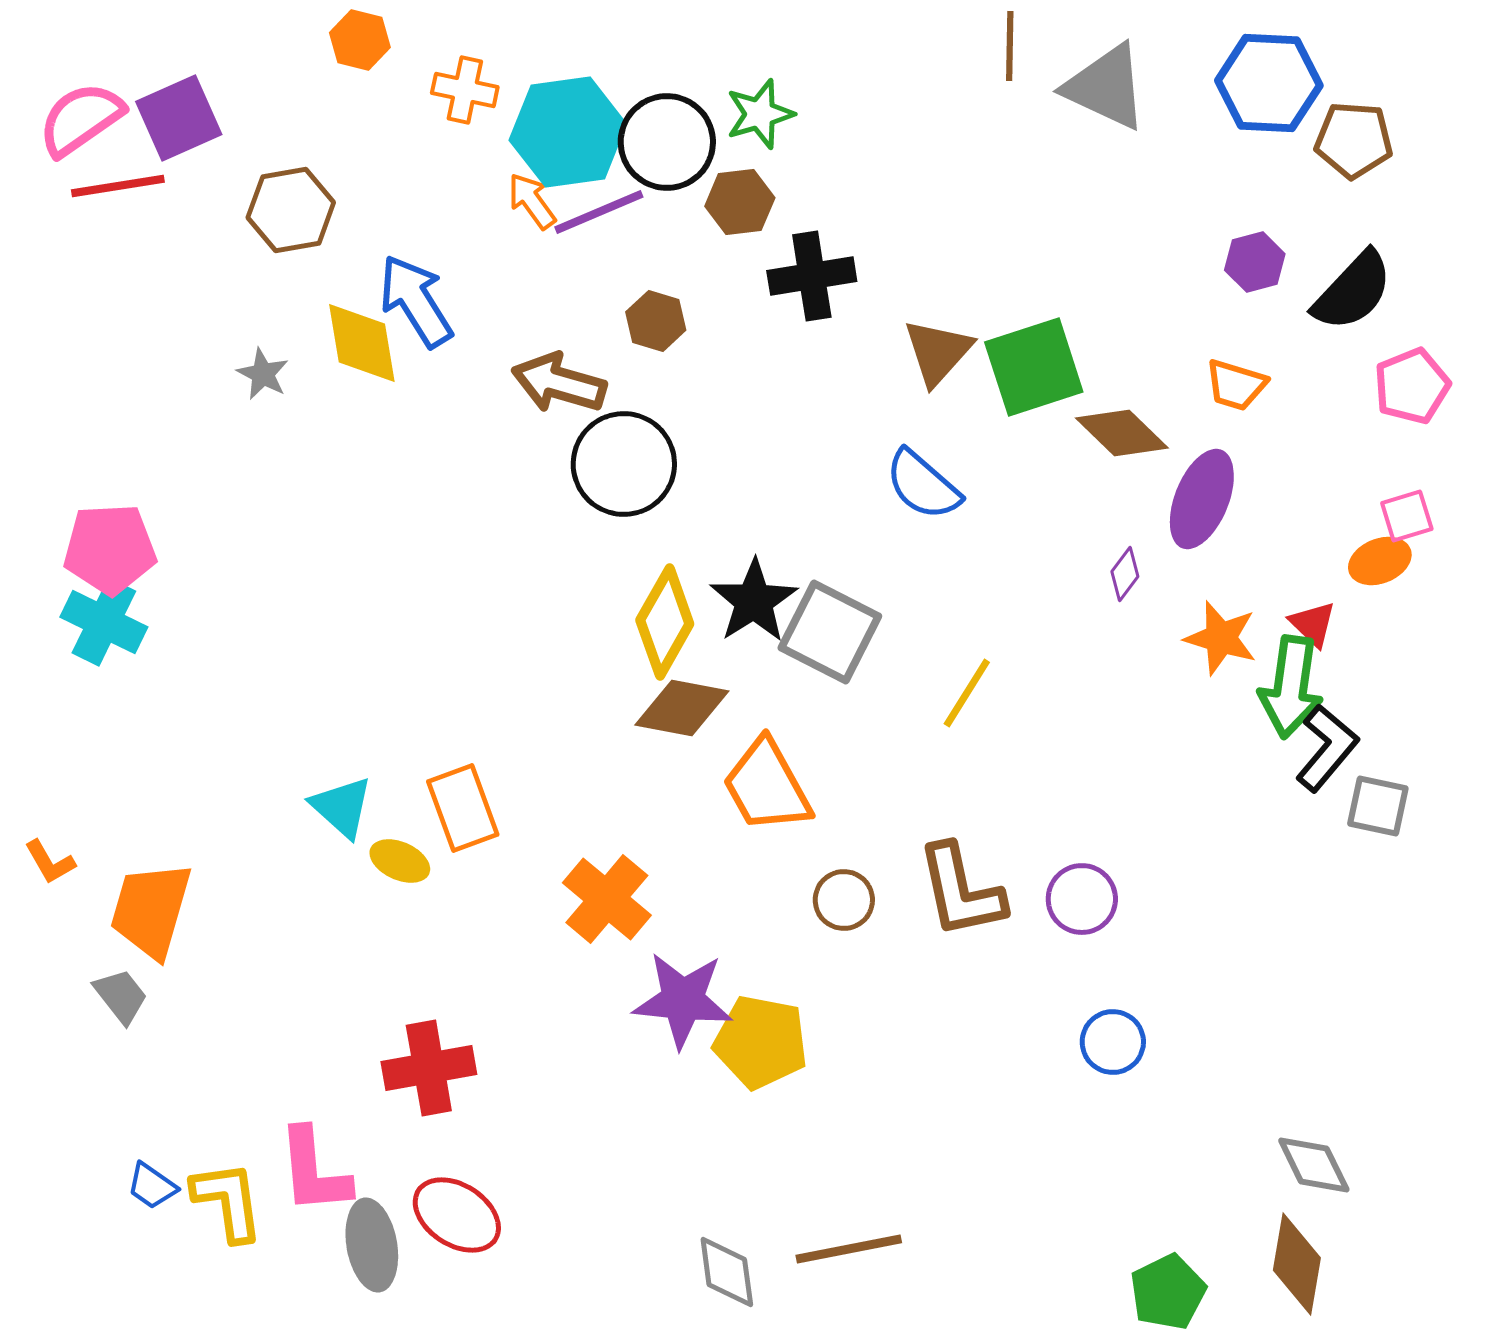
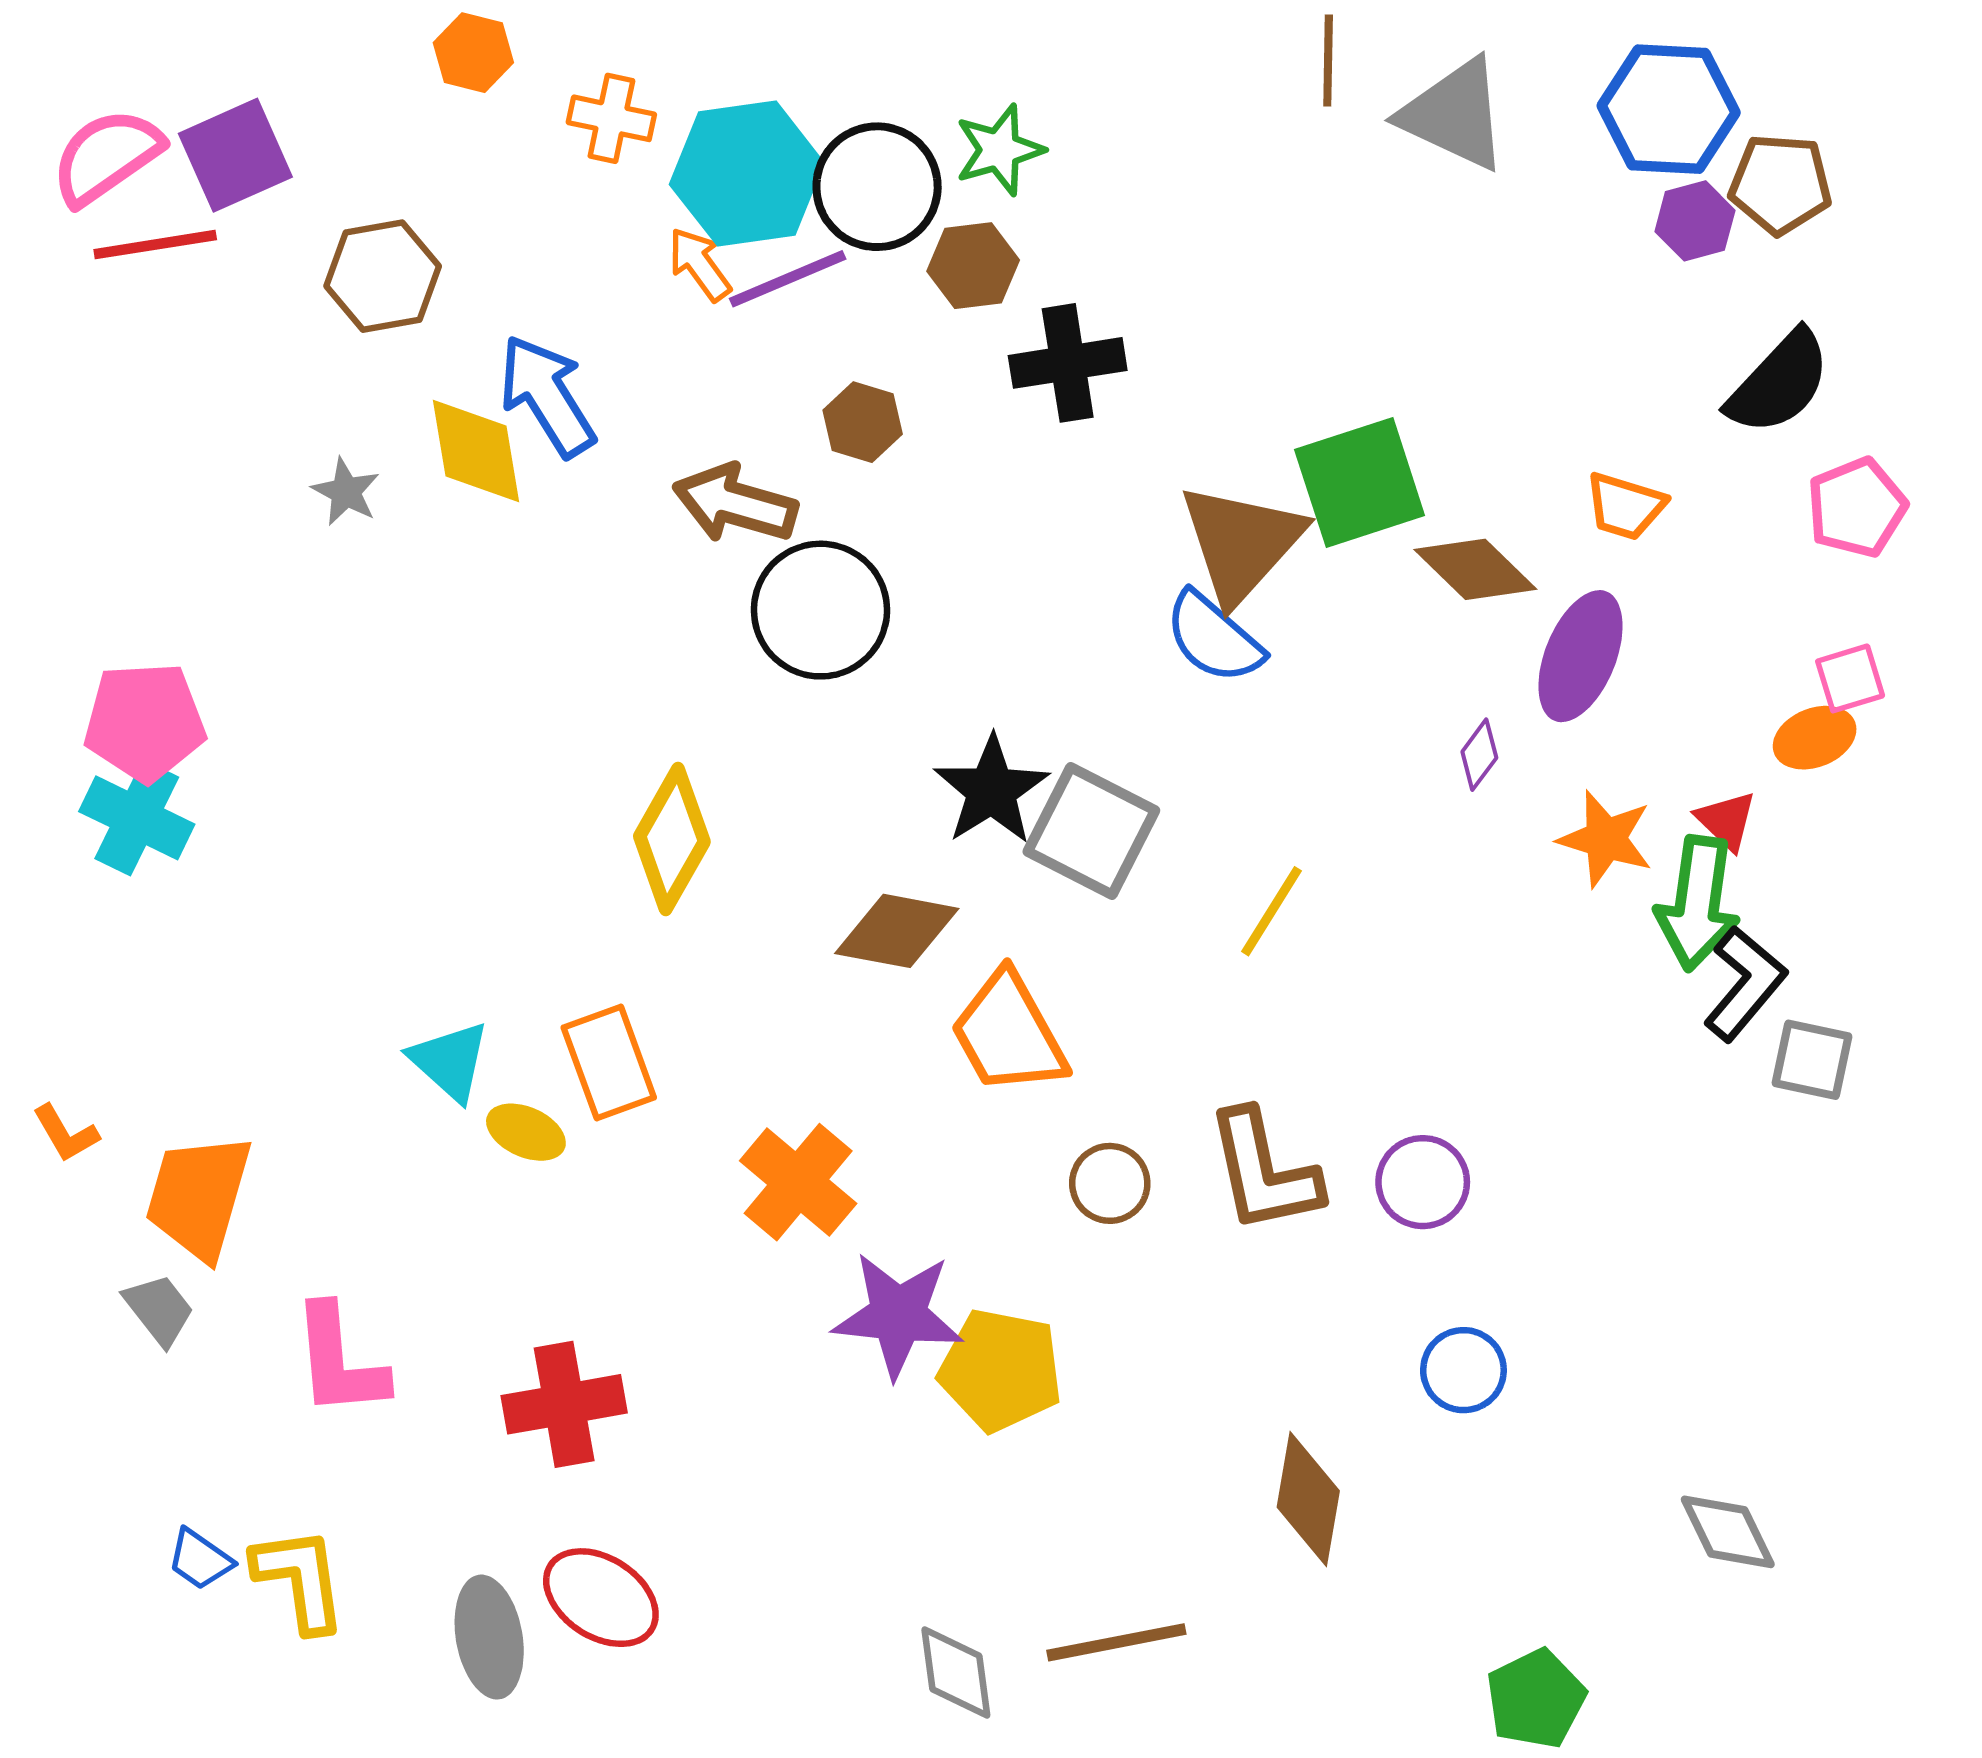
purple hexagon: (1255, 262) -> (1695, 221), moved
brown triangle: (938, 352) -> (1241, 543), moved, size x1.4
yellow diamond: (665, 622) -> (672, 839), moved
pink L-shape: (314, 1171) -> (339, 1361), moved
brown diamond: (1297, 1264) -> (1308, 1499), moved

